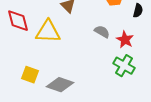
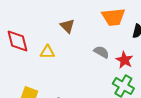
yellow triangle: (48, 32) -> (47, 52), size x0.6

